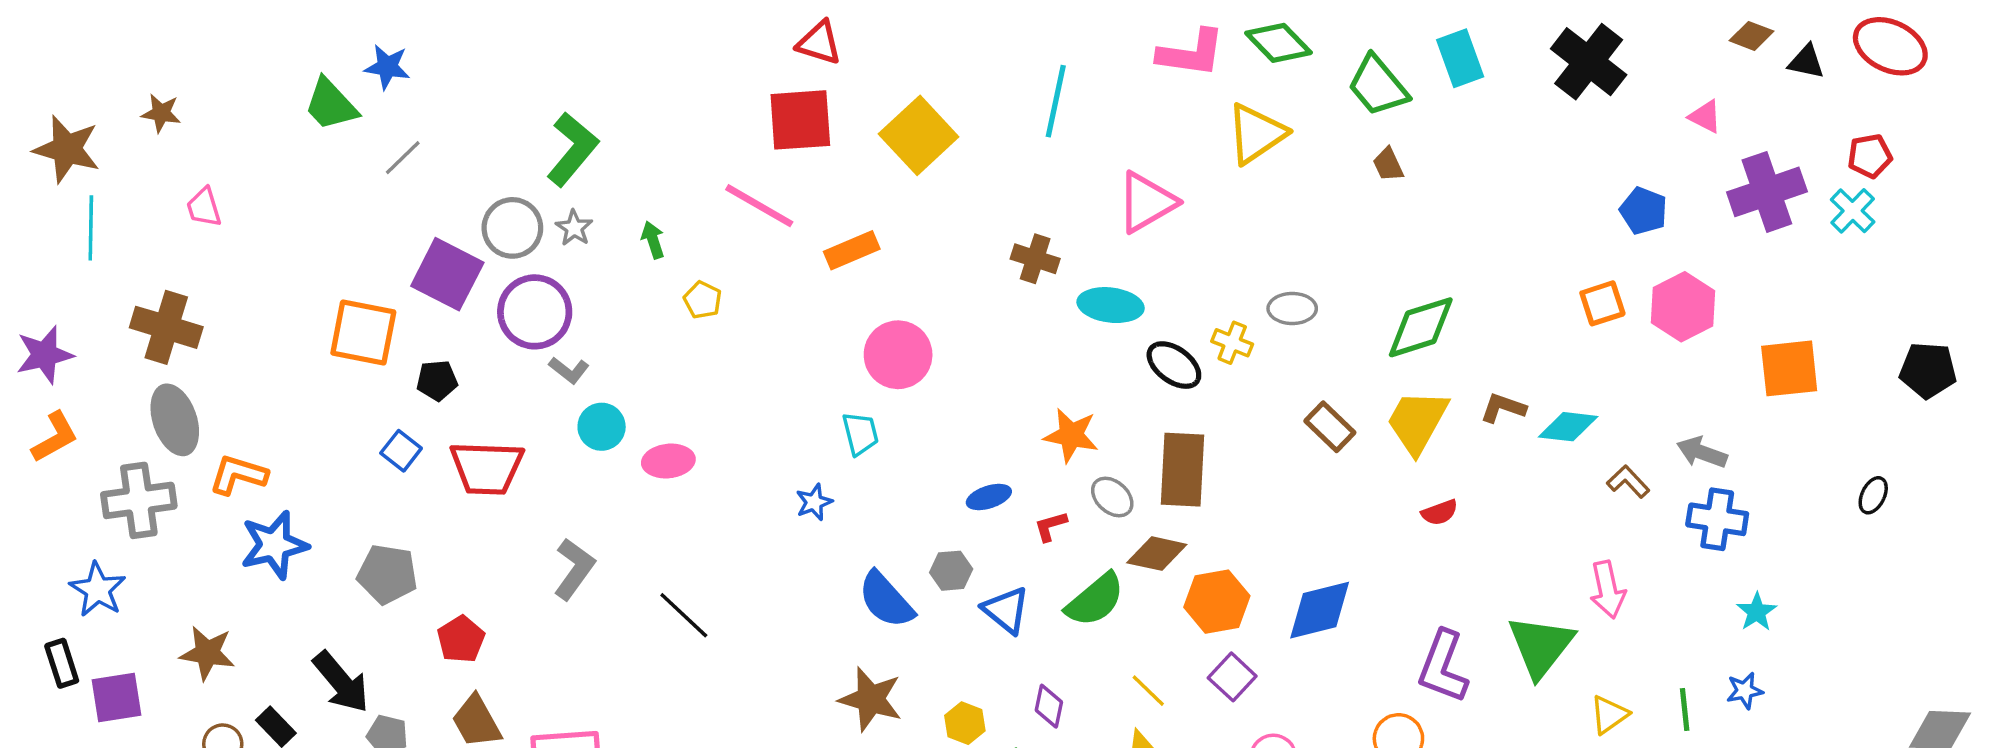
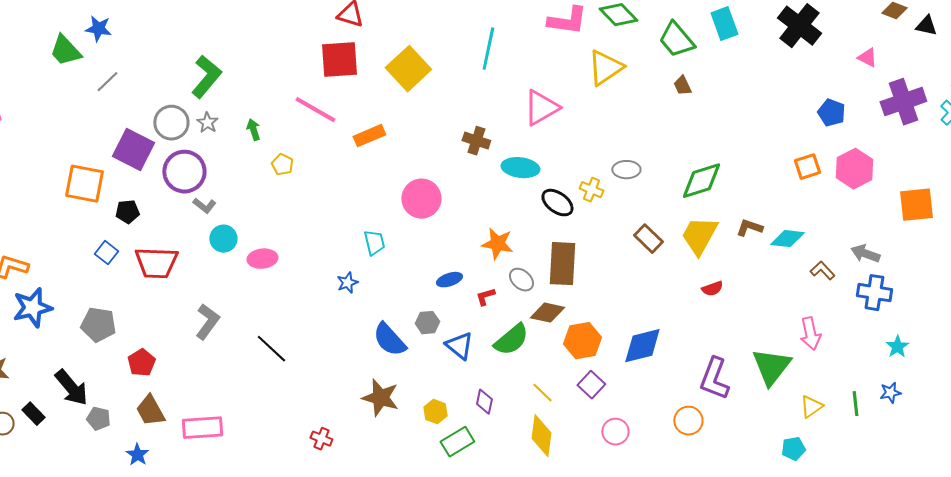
pink circle: (898, 355) -> (421, 199), moved

